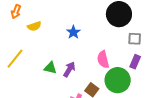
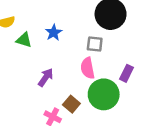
gray square: (135, 39) -> (95, 44), moved
green triangle: (50, 68) -> (24, 40), moved

